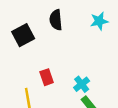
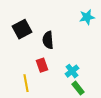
black semicircle: (56, 20) -> (48, 40), moved

